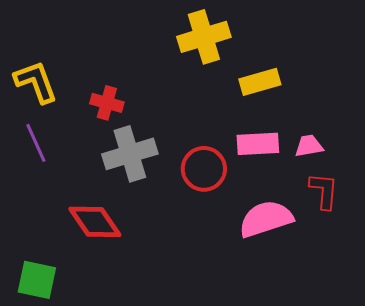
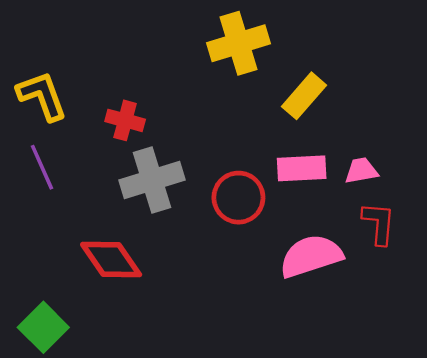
yellow rectangle: (260, 82) -> (304, 96), turned -33
green square: (37, 280) -> (43, 327), turned 33

